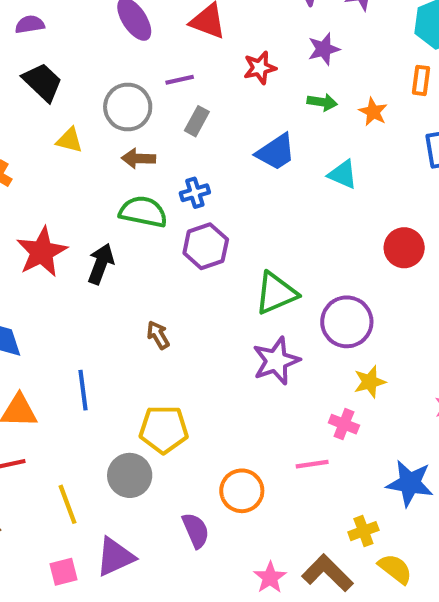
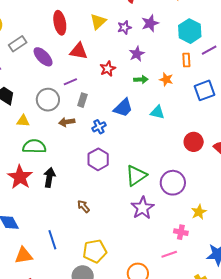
brown arrow: (139, 158) -> (67, 122), moved
blue cross: (195, 193) -> (99, 127), moved
green semicircle: (143, 212) -> (34, 146), moved
yellow star: (370, 382) -> (199, 212), moved

